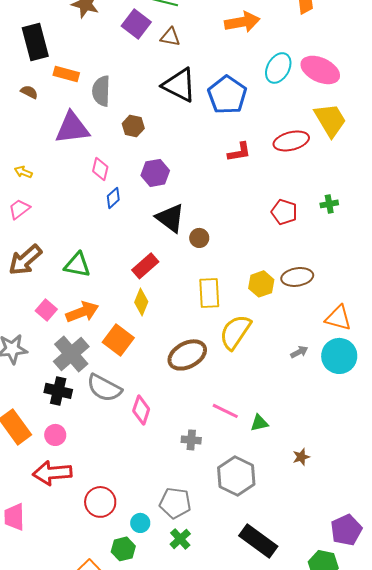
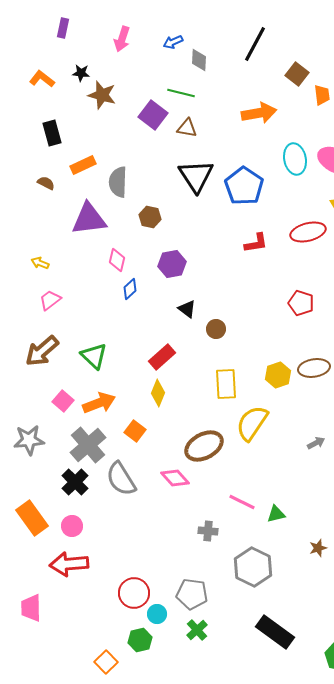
black rectangle: (35, 42) -> (52, 133), size x0.7
cyan ellipse: (278, 68) -> (295, 159), turned -40
orange rectangle: (66, 74) -> (83, 165), turned -40
black triangle: (179, 85) -> (196, 176), turned 30
pink trapezoid: (19, 209) -> (50, 300), moved
black triangle: (170, 218) -> (187, 309), size x0.6
green triangle: (77, 265) -> (94, 356), turned 32
orange square: (118, 340) -> (135, 431), size x0.7
gray semicircle: (104, 388) -> (121, 479), turned 30
black cross: (58, 391) -> (75, 482), turned 32
pink diamond: (141, 410) -> (175, 478), moved, turned -60
red circle: (100, 502) -> (134, 593), moved

